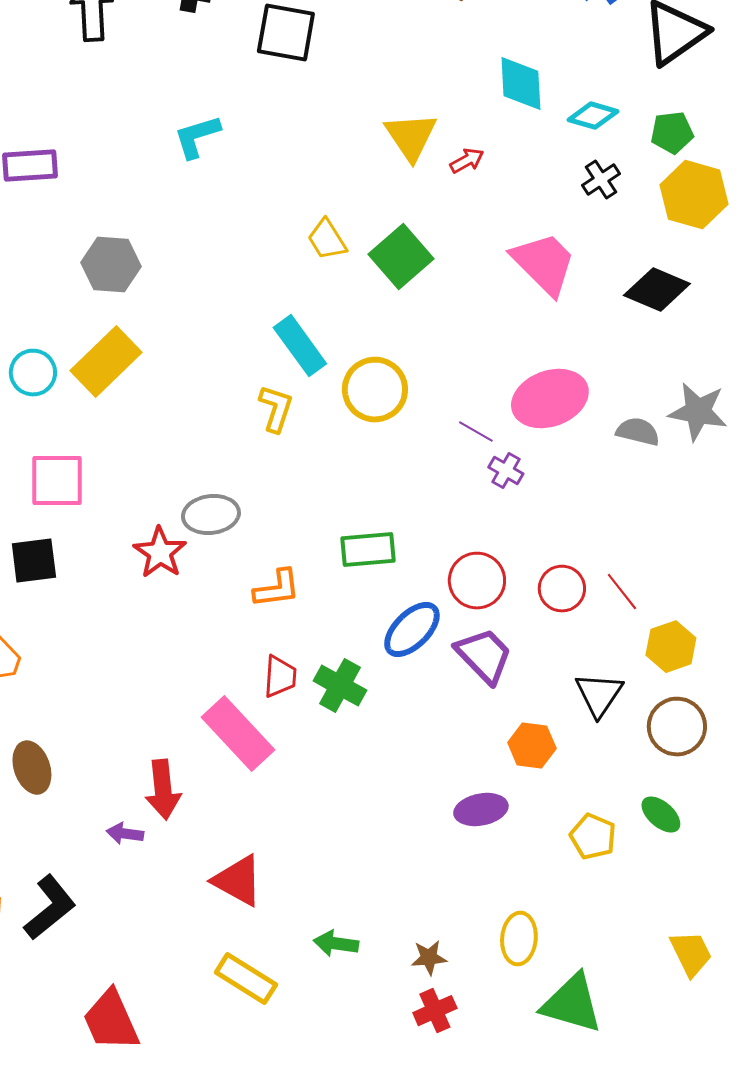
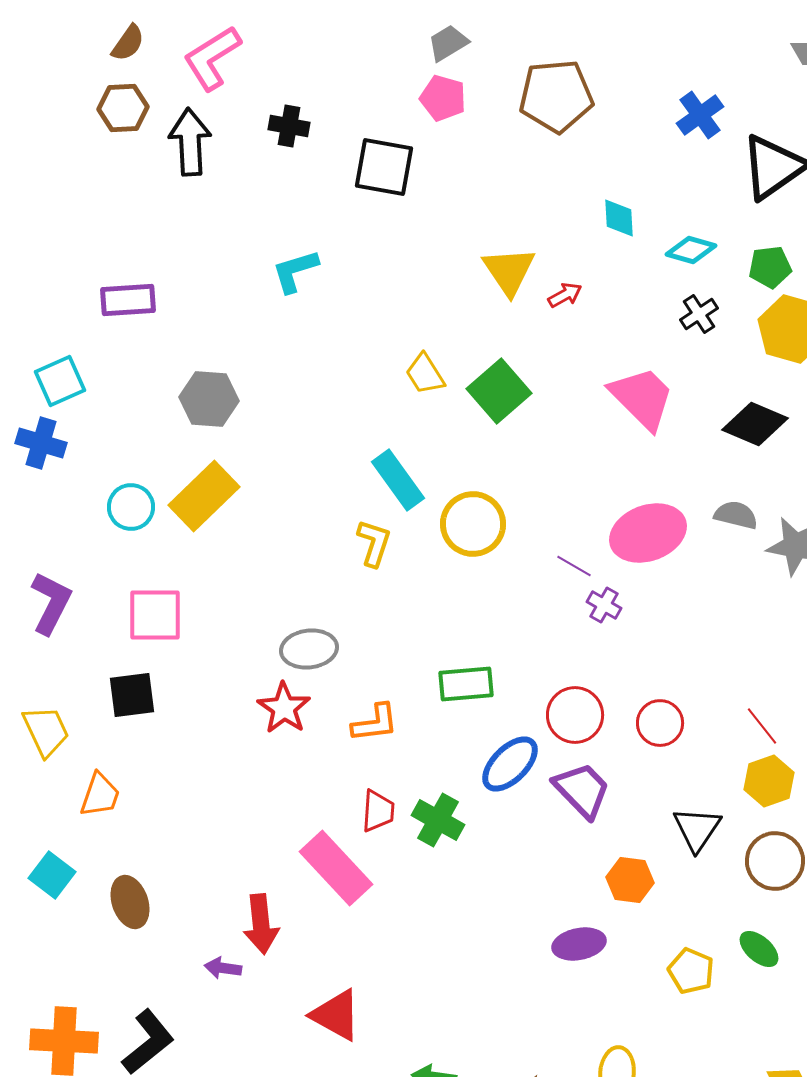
cyan diamond: (521, 84) -> (619, 218), size x0.7
gray semicircle: (638, 432) -> (736, 515), moved
red star: (160, 553) -> (284, 708), moved
red line: (622, 592) -> (762, 726), moved

